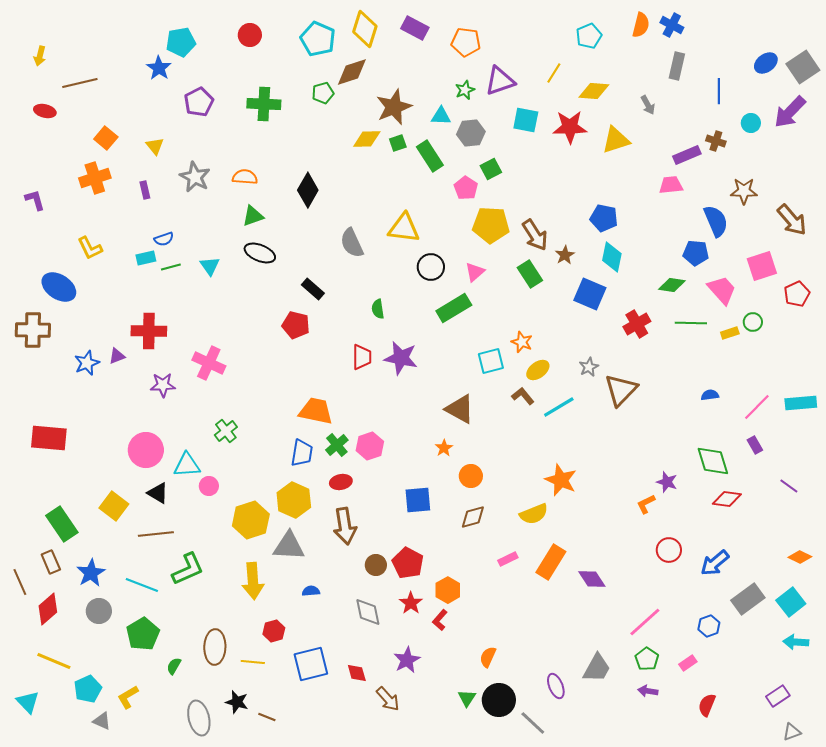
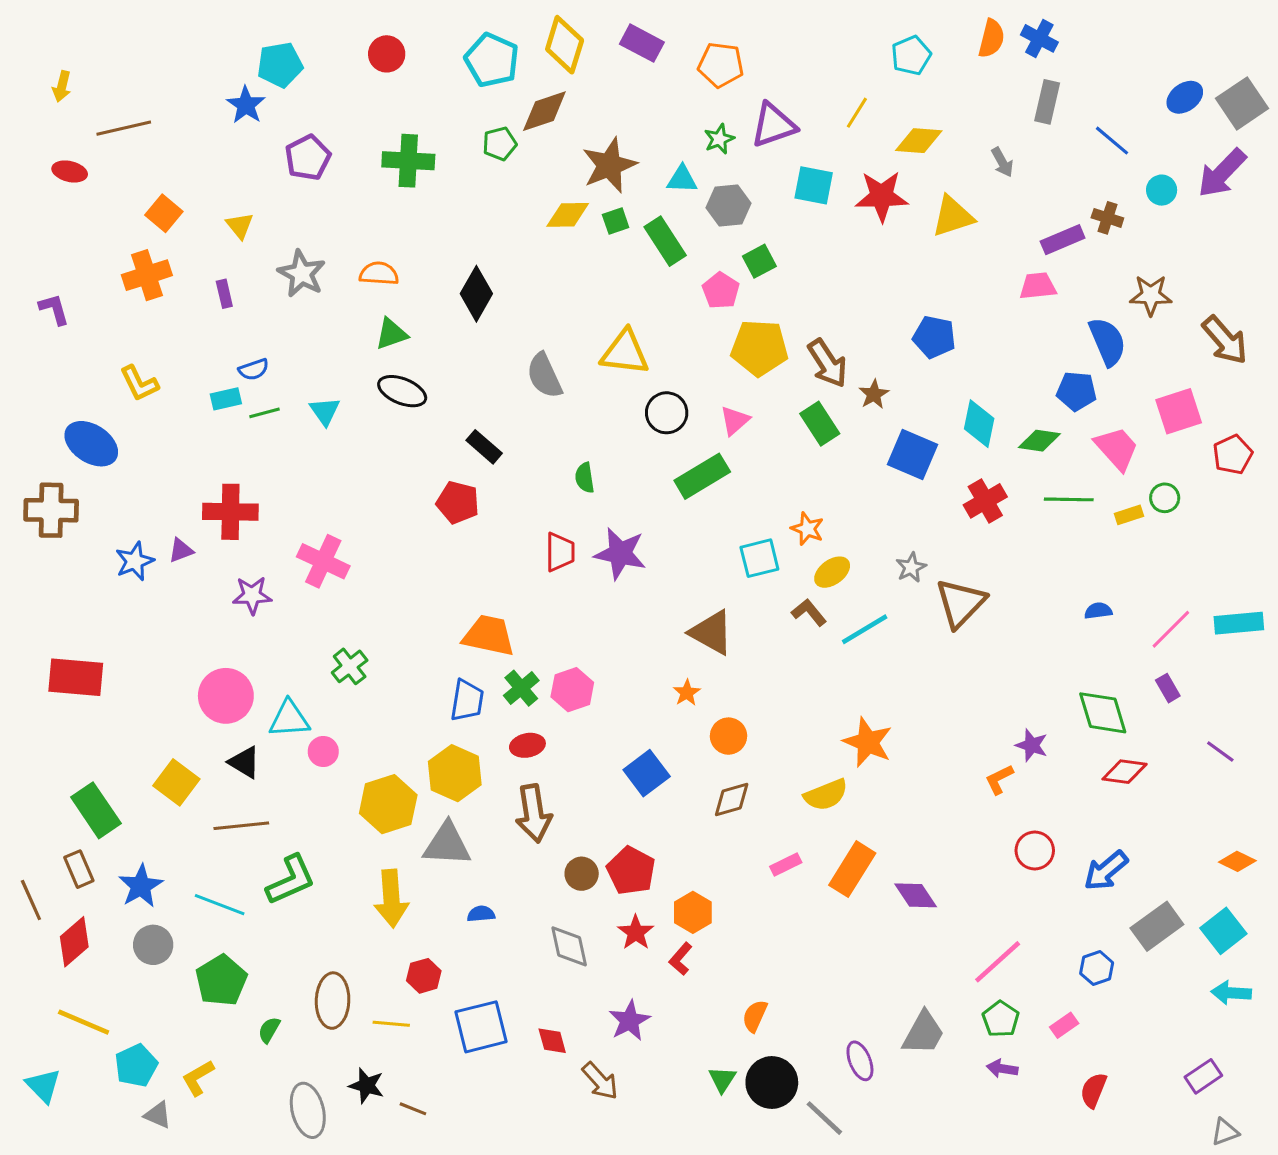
blue line: (719, 91) -> (1112, 141), turned -50
cyan diamond: (612, 257) -> (979, 424), moved
blue square: (418, 500) -> (647, 773), turned -32

